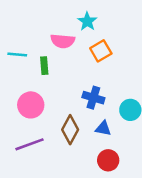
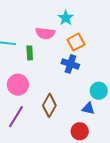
blue cross: (93, 98) -> (70, 64), moved
blue triangle: (103, 128) -> (88, 108), moved
purple line: (30, 144) -> (16, 117), turned -40

